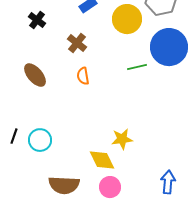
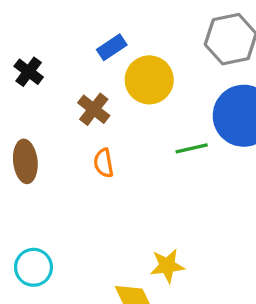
yellow circle: (127, 19) -> (149, 80), moved
brown ellipse: (35, 75) -> (25, 161), turned 35

